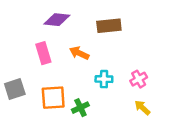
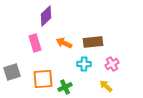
purple diamond: (57, 20) -> (46, 16), turned -50
brown rectangle: (109, 26) -> (93, 42), moved
yellow arrow: (142, 108) -> (106, 86), moved

